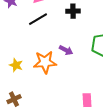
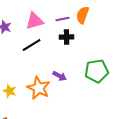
orange star: (45, 62) -> (39, 88), turned 30

